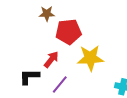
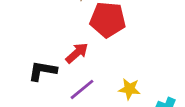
yellow star: (90, 58) -> (129, 89), moved, size x0.6

